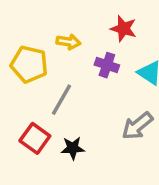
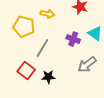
purple cross: (107, 65) -> (73, 39), moved

